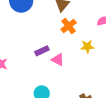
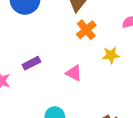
purple rectangle: (42, 51) -> (31, 63), moved

